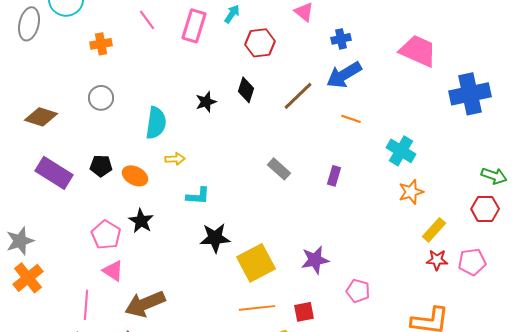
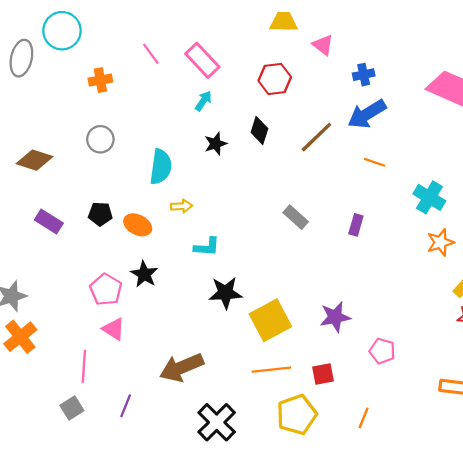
cyan arrow: (232, 14) -> (203, 101), moved
pink rectangle: (194, 26) -> (202, 60), turned -60
purple rectangle: (54, 173) -> (49, 222), size x0.7
brown arrow: (145, 304) -> (182, 367), moved

